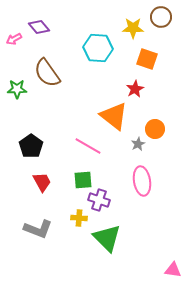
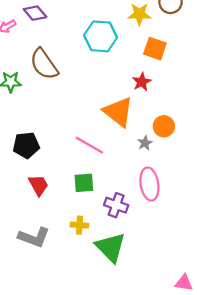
black pentagon: (31, 146) -> (26, 145), turned 30
purple cross: (99, 200) -> (116, 205), moved

